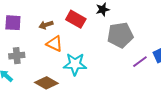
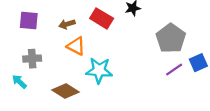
gray pentagon: (120, 35) -> (171, 38), moved, turned -30

